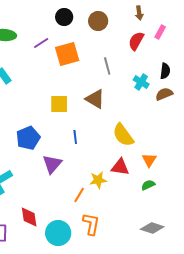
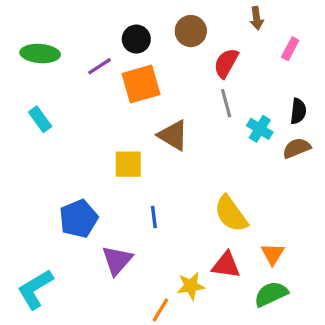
black circle: (64, 17) -> (136, 39), moved
red semicircle: (136, 41) -> (226, 63), moved
gray line: (107, 66) -> (226, 103), moved
brown triangle: (95, 99) -> (173, 135), moved
green semicircle: (148, 185) -> (271, 294), size x1.5

